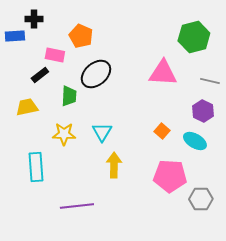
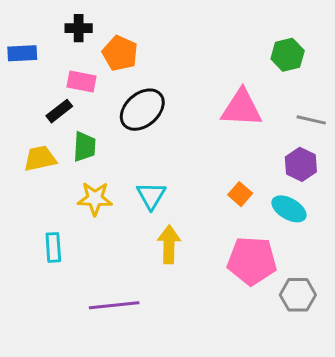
black cross: (34, 19) -> (79, 28), moved
green hexagon: (194, 37) -> (288, 55), size x0.7
green trapezoid: (69, 96) -> (84, 147), moved
cyan rectangle: (36, 167) -> (53, 247), size x0.7

